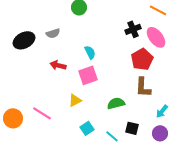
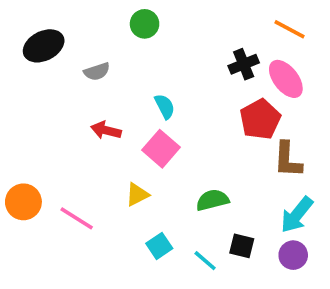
black ellipse: (24, 40) -> (44, 46), moved
pink square: (88, 75) -> (161, 149), turned -30
brown L-shape: (143, 87) -> (288, 160), moved
cyan arrow: (162, 111) -> (297, 215), size x1.5
orange circle: (13, 118) -> (23, 202), moved

